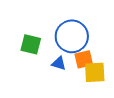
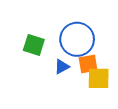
blue triangle: (59, 63) -> (62, 67), turned -49

